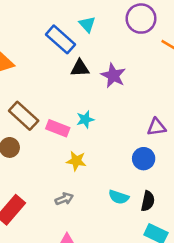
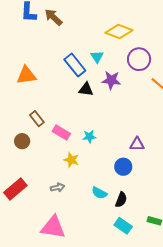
purple star: (113, 75) -> (111, 80), moved, turned -30
brown rectangle: (24, 116) -> (37, 119), size x0.7
cyan star: (85, 119) -> (89, 137), moved

